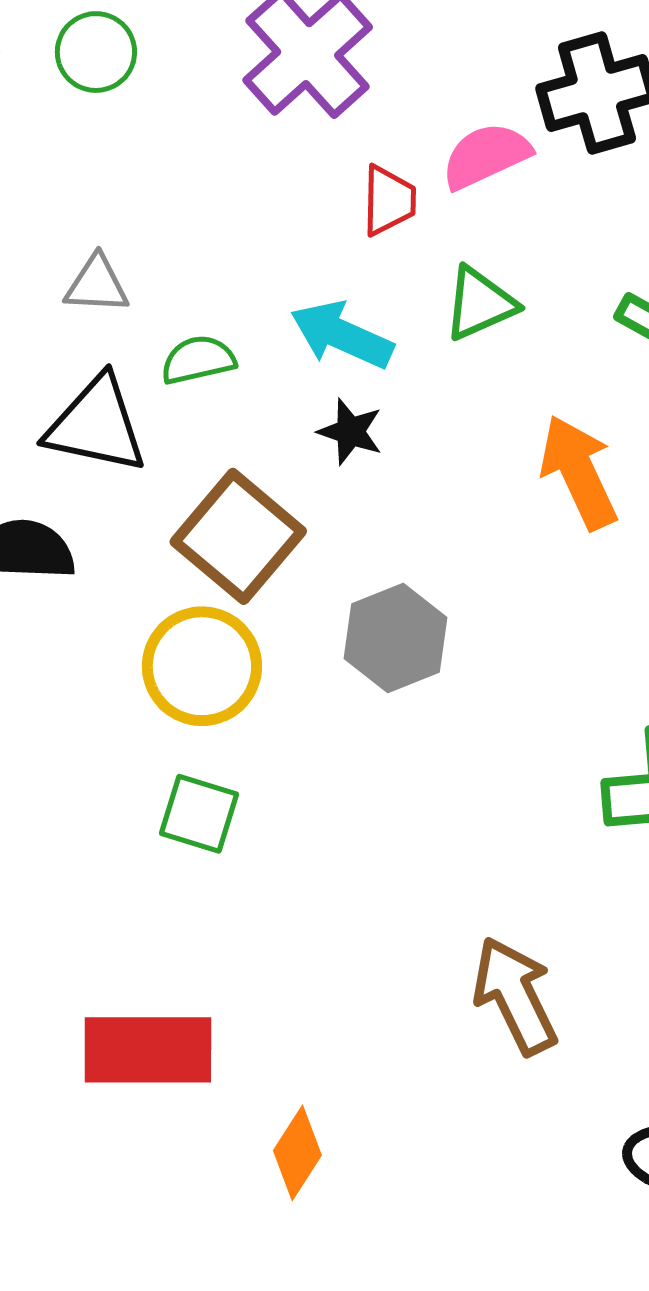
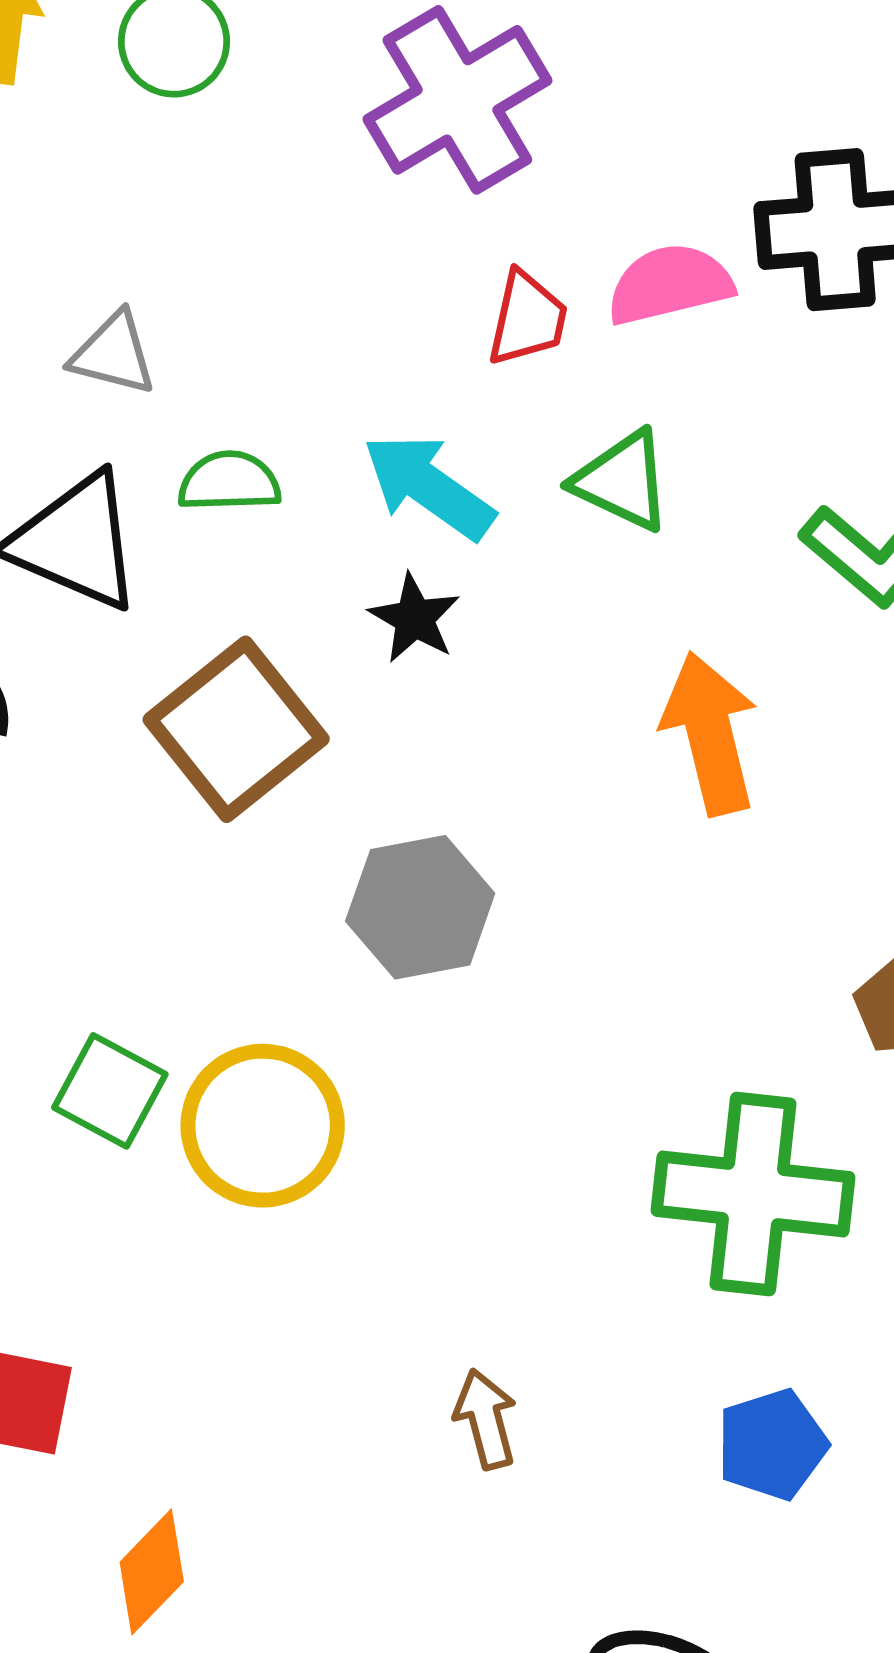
green triangle: (480, 303) -> (622, 481), turned 38
yellow circle: (202, 666) -> (263, 1126), moved
brown arrow: (515, 996) -> (486, 1419), size x0.6

